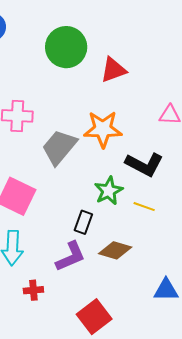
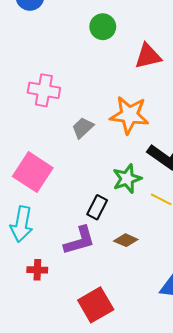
green circle: (66, 47) -> (103, 27), size x0.6
gray trapezoid: (59, 147) -> (83, 128), size x0.6
brown diamond: (115, 250) -> (126, 240), size x0.7

